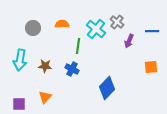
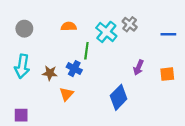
gray circle: (33, 28) -> (24, 29), moved
purple arrow: (129, 41) -> (138, 67), moved
blue cross: (72, 69) -> (74, 69), moved
orange triangle: (45, 97) -> (66, 94), moved

